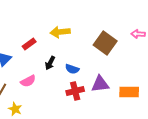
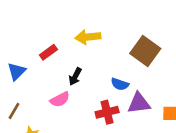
blue semicircle: (72, 69) -> (120, 84), moved
pink semicircle: (28, 81) -> (60, 99), moved

